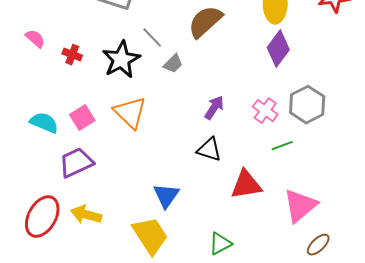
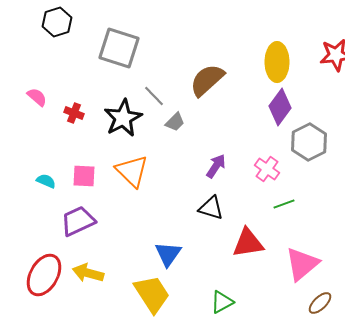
gray hexagon: (307, 105) -> (309, 142), moved
pink square: (82, 118) -> (84, 176), turned 35
cyan semicircle: (44, 123) -> (46, 181), size x0.7

